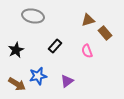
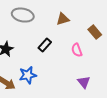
brown triangle: (88, 20) -> (63, 19), moved
purple triangle: (67, 81) -> (84, 82), moved, turned -32

